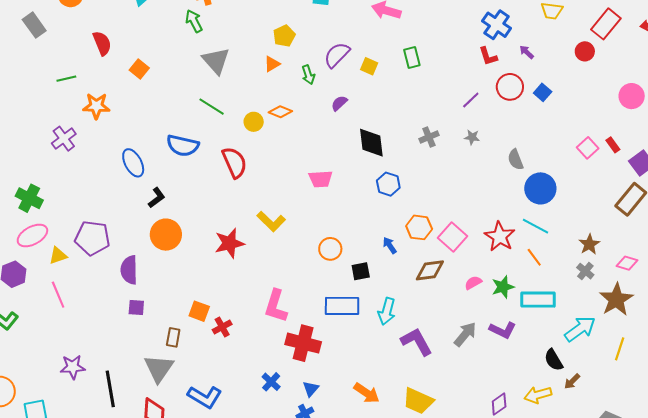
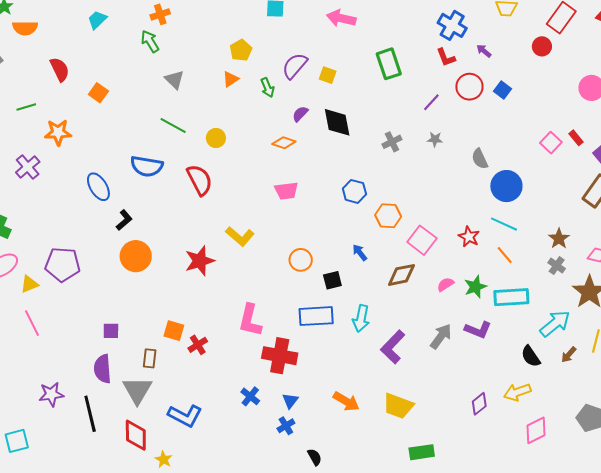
green rectangle: (412, 57) -> (389, 64), moved, size x1.4
gray triangle: (216, 61) -> (175, 80), size x0.7
orange diamond: (280, 112) -> (284, 143), moved
black diamond: (371, 143) -> (337, 122), moved
orange hexagon: (419, 227) -> (388, 216), moved
red star: (500, 237) -> (469, 237), size x0.7
purple semicircle: (129, 270) -> (103, 369), moved
purple L-shape: (417, 342) -> (393, 347), turned -104
brown arrow: (572, 381) -> (569, 355), moved

